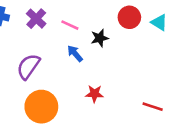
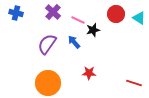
purple cross: (36, 19) -> (53, 12), moved
pink line: (70, 25) -> (78, 20), moved
purple semicircle: (28, 66) -> (47, 44), moved

